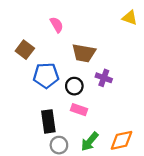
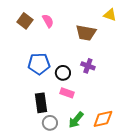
brown square: (25, 50) -> (25, 21), moved
brown trapezoid: (84, 53) -> (86, 33), moved

